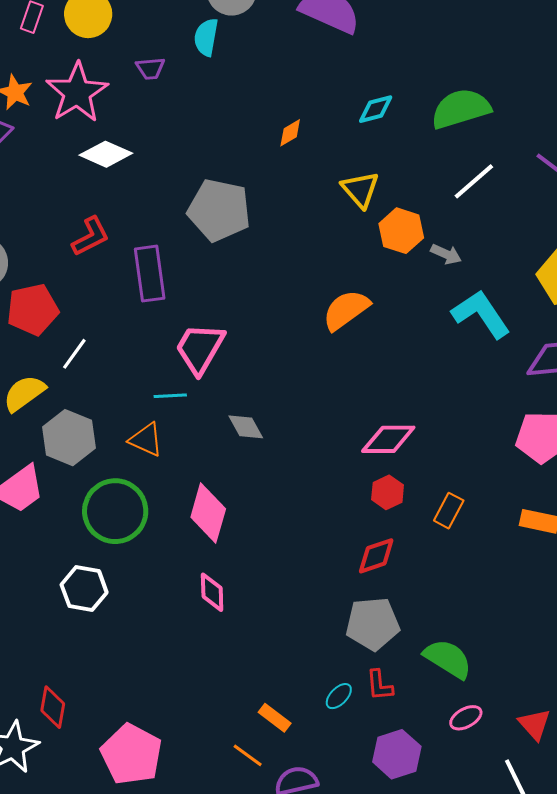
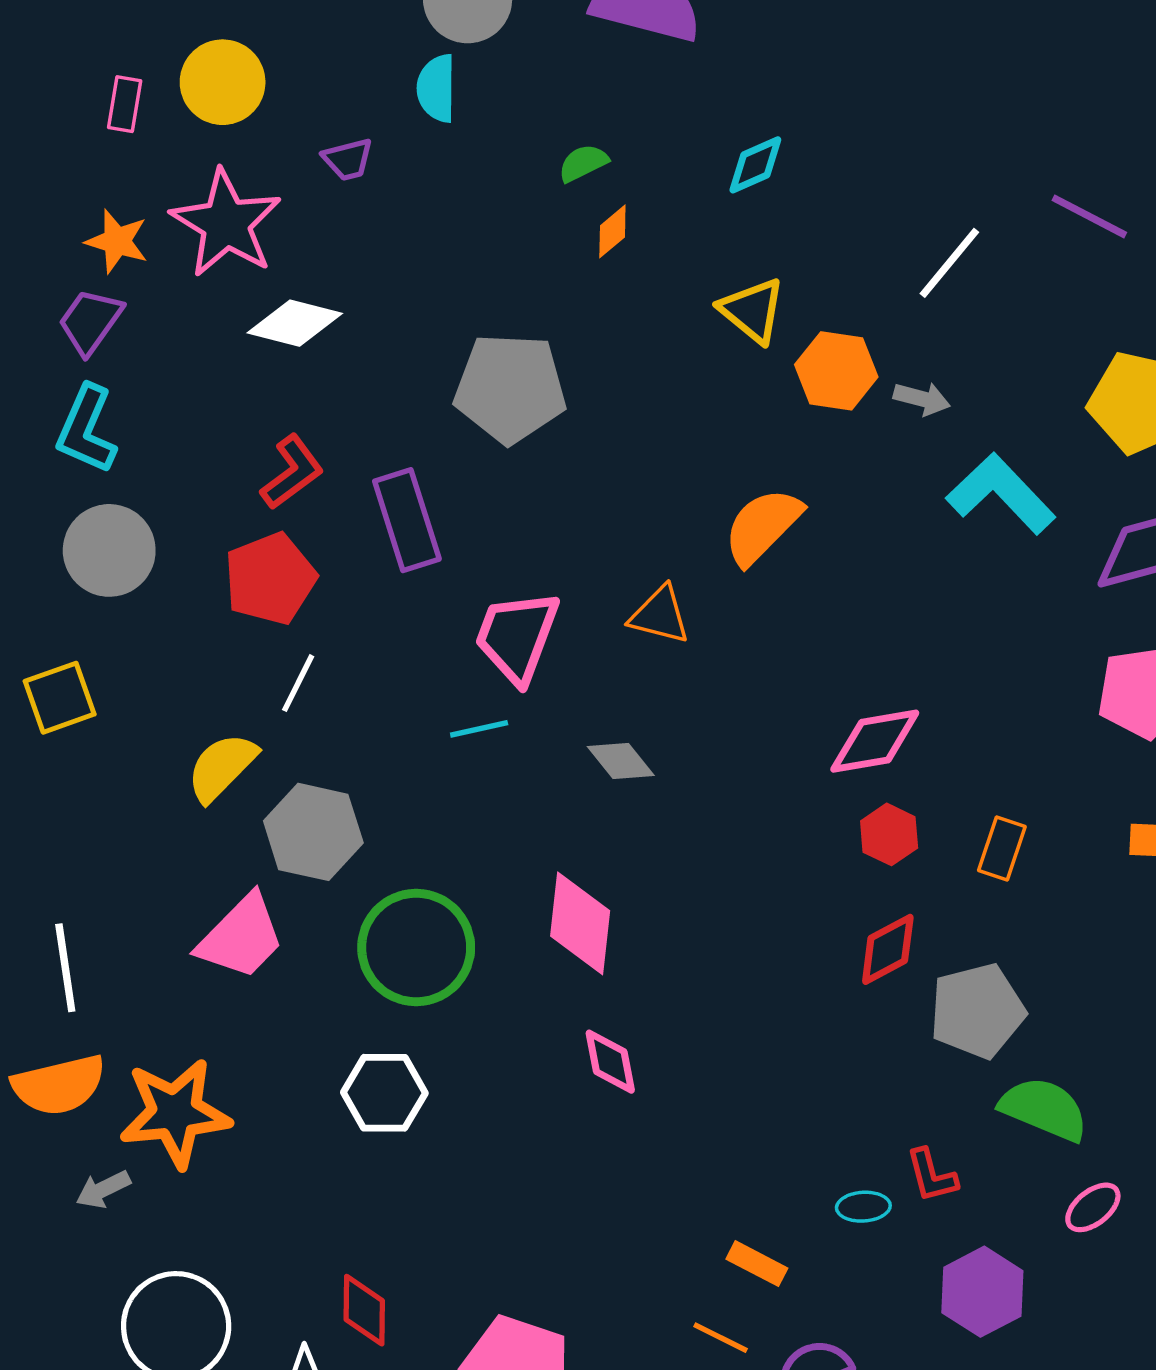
green semicircle: (461, 109) -> (583, 163), moved, size x0.5
red pentagon: (33, 310) -> (270, 579), moved
orange triangle: (146, 440) -> (660, 615), moved
gray pentagon: (373, 624) -> (977, 1011), moved
cyan ellipse: (339, 696) -> (863, 1207), turned 52

